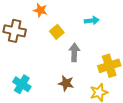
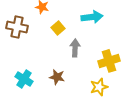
cyan arrow: (92, 21) -> (92, 17), size x1.5
brown star: (66, 83) -> (57, 77), moved

